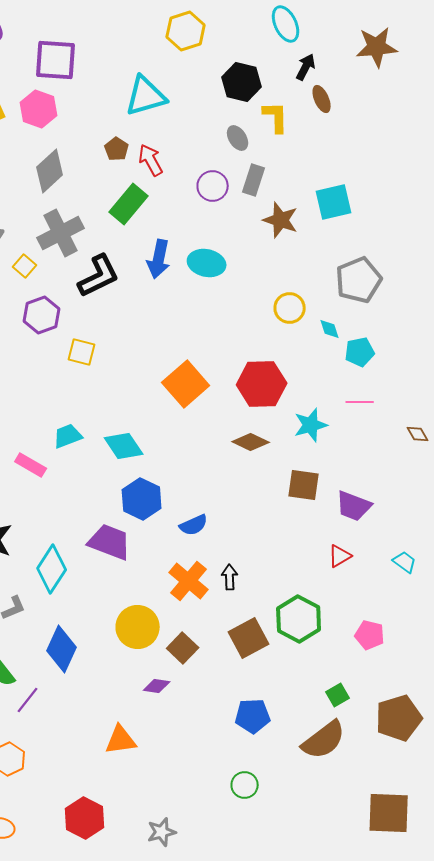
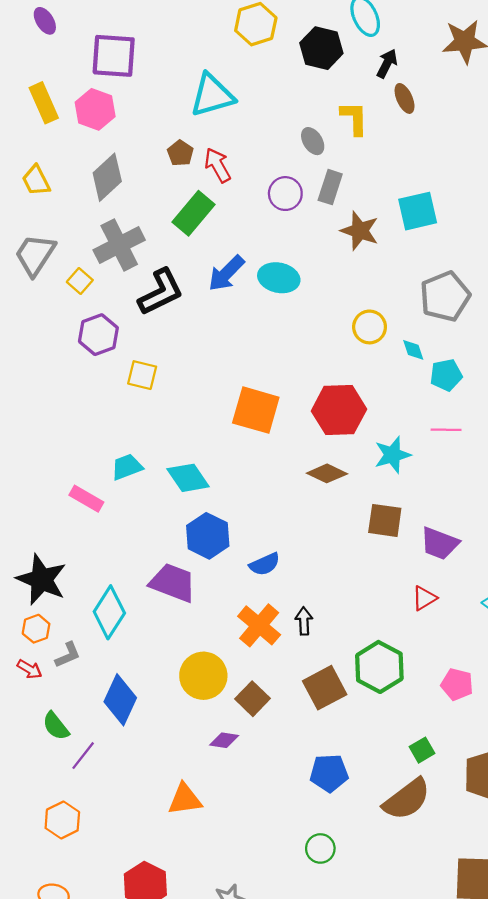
black hexagon: (242, 82) -> (321, 48), moved
blue arrow: (159, 259) -> (226, 273), turned 33
orange square: (186, 384) -> (256, 410), turned -33

